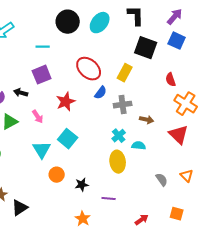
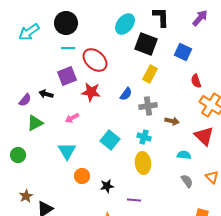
black circle: (68, 22) -> (66, 23), moved
blue square: (177, 41) -> (183, 52), moved
black square: (146, 48) -> (146, 44), moved
red ellipse: (89, 69) -> (95, 60), moved
red star: (66, 102) -> (91, 92), moved, turned 30
pink arrow: (38, 117) -> (72, 118), moved, turned 96
cyan cross: (119, 136) -> (144, 137), turned -32
cyan square: (68, 139) -> (110, 140), moved
cyan semicircle: (139, 146) -> (184, 155), moved

